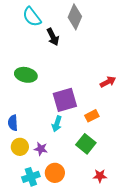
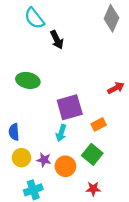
gray diamond: (75, 17) -> (112, 18), moved
orange circle: (55, 173) -> (65, 166), moved
red star: (100, 176) -> (93, 189), moved

